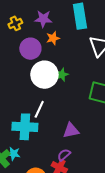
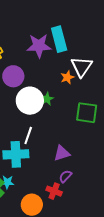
purple star: (43, 19) -> (39, 46), moved, size x1.4
orange star: (53, 38) -> (67, 77), moved
purple semicircle: (64, 155) -> (65, 176), moved

